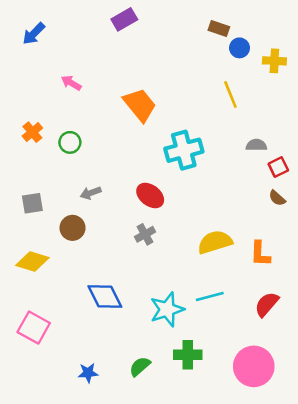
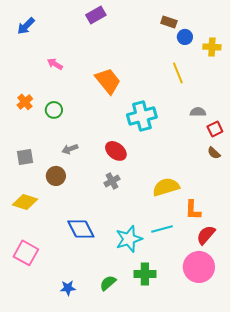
orange L-shape: (260, 254) -> (193, 210), moved
pink circle: (254, 366) -> (199, 267), moved

